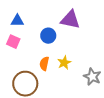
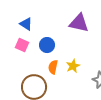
blue triangle: (17, 21) -> (26, 24), turned 32
blue circle: (48, 36) -> (47, 45), moved

